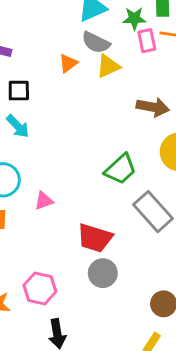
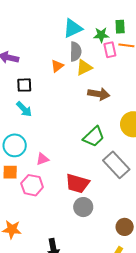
gray semicircle: (96, 42) -> (76, 52), turned -114
brown arrow: (153, 107) -> (99, 94), moved
pink hexagon: (40, 288) -> (32, 185), moved

